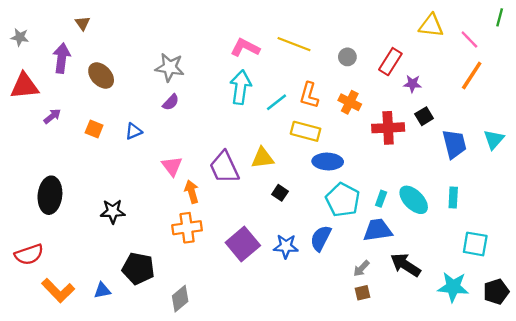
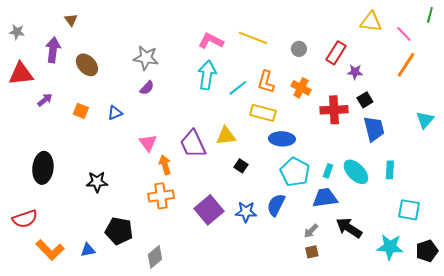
blue trapezoid: (454, 144) -> (374, 129), moved

